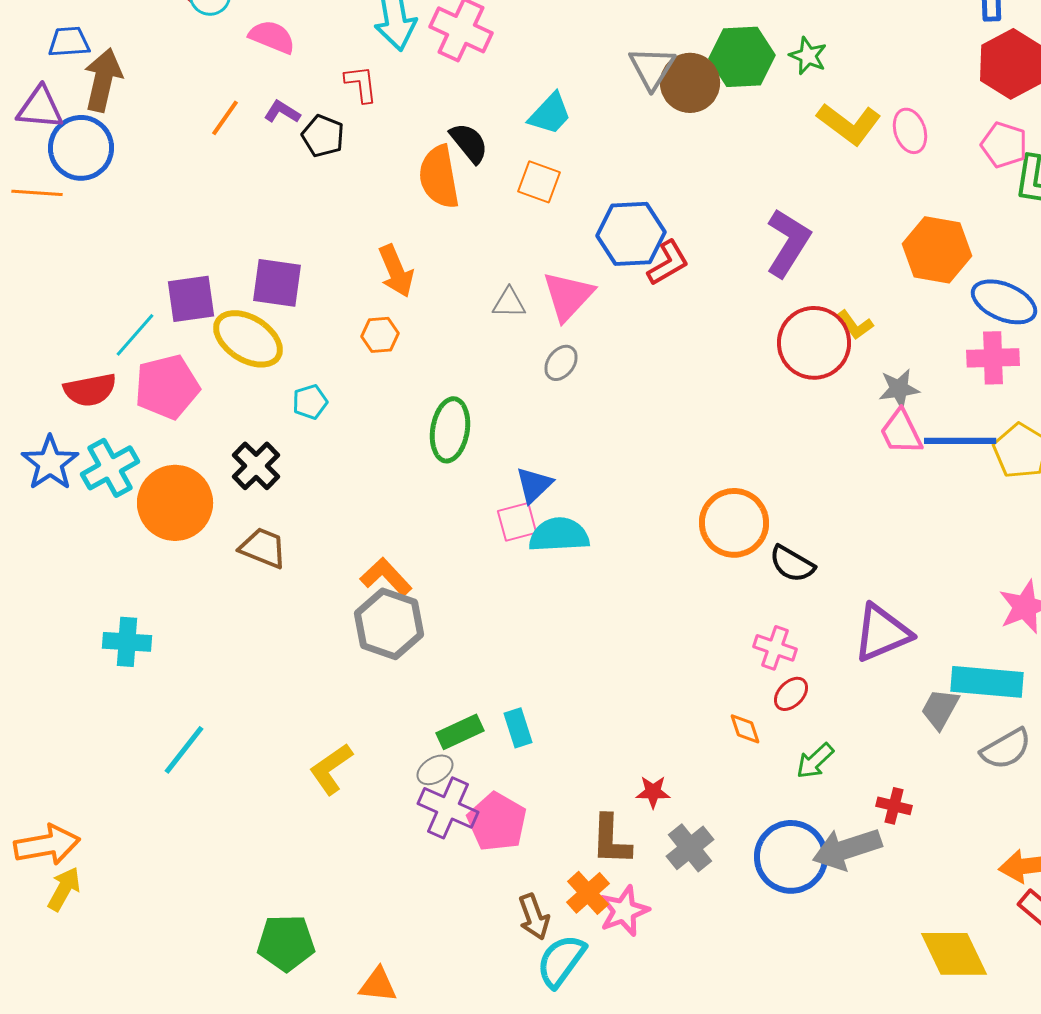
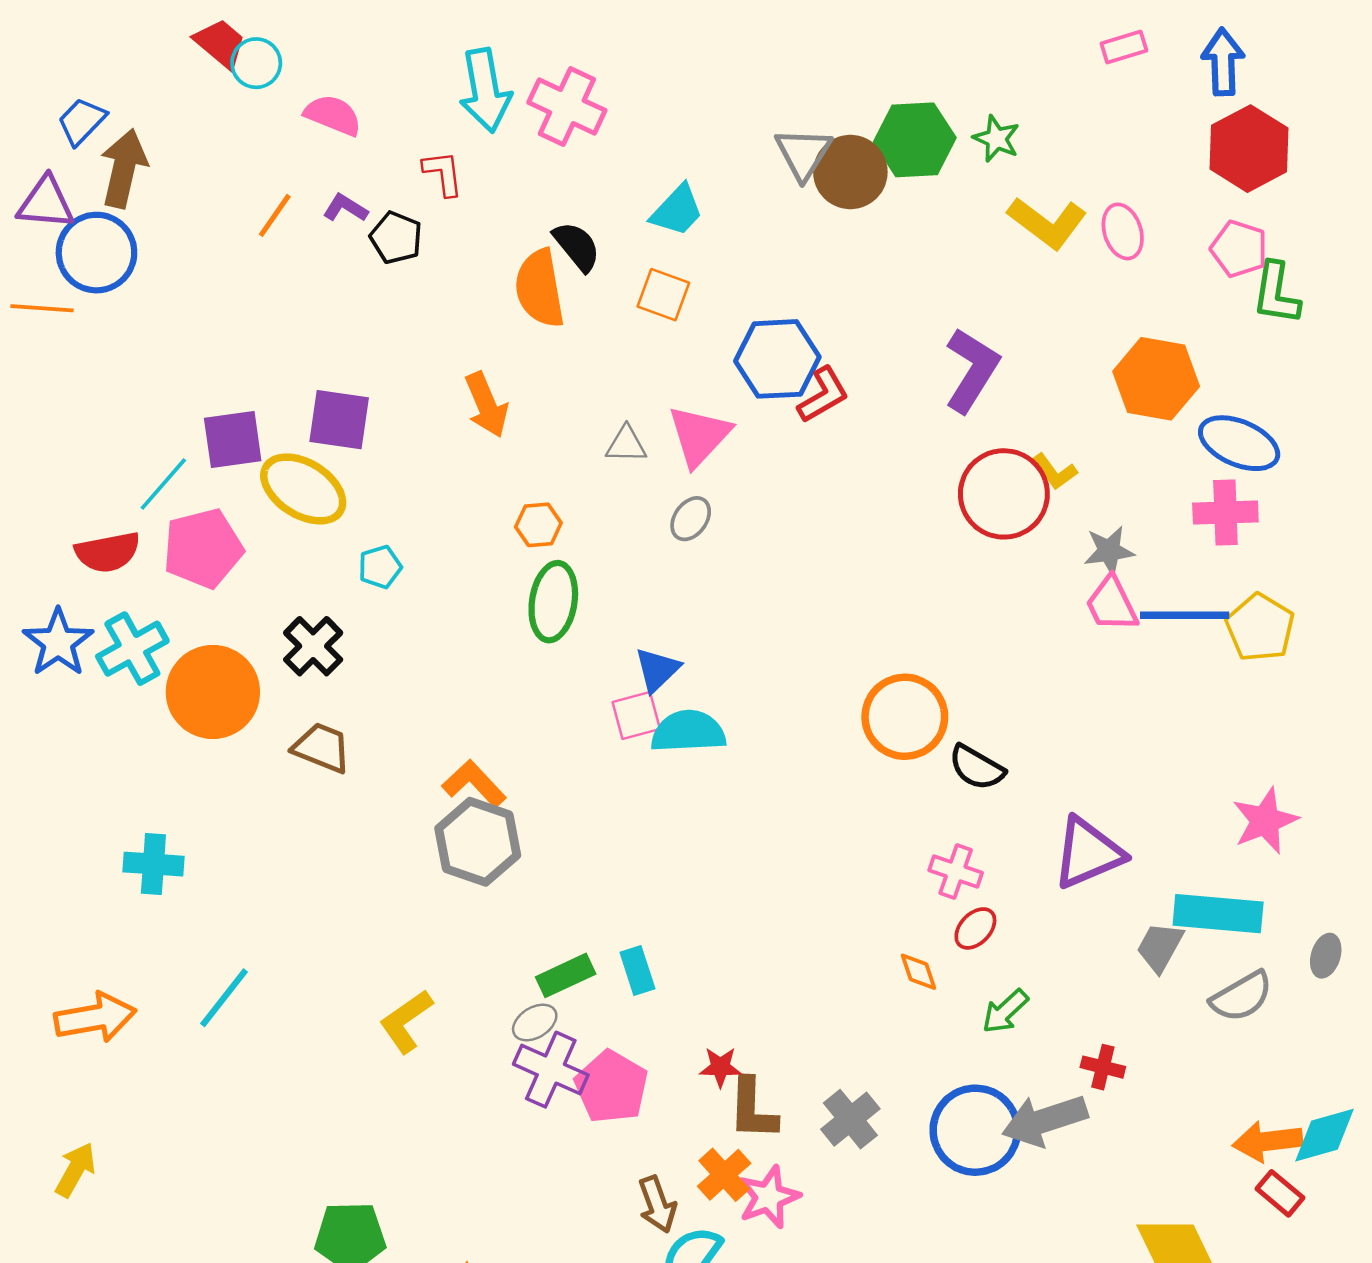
blue trapezoid: (69, 42) -> (82, 121), turned -42
orange hexagon: (380, 335) -> (538, 525), moved
red star: (653, 792) -> (720, 1067), moved
orange arrow: (47, 845) -> (95, 1018), moved

